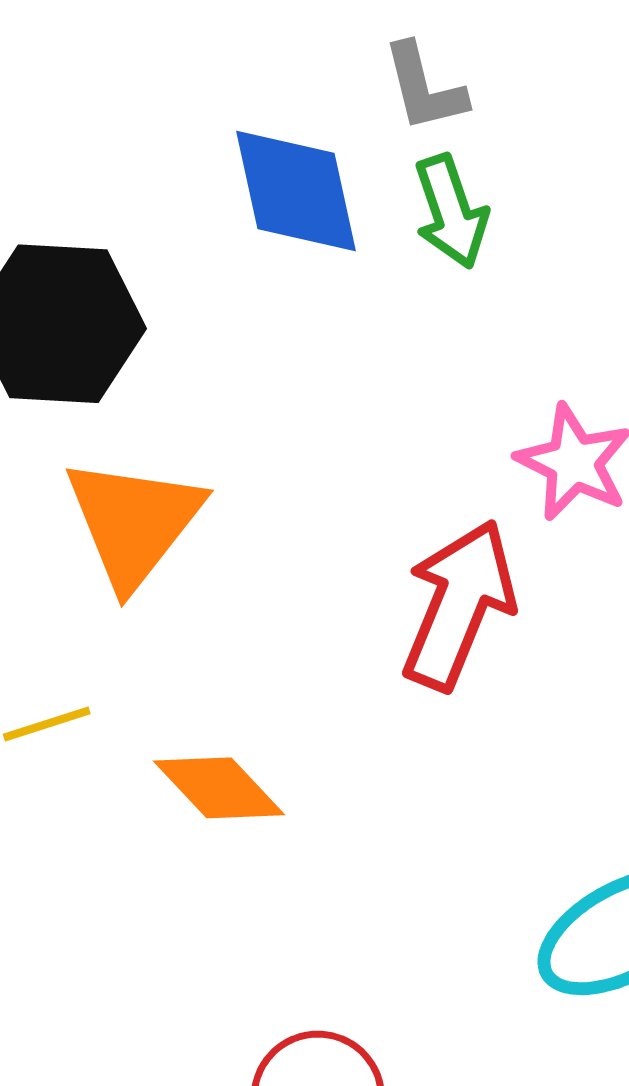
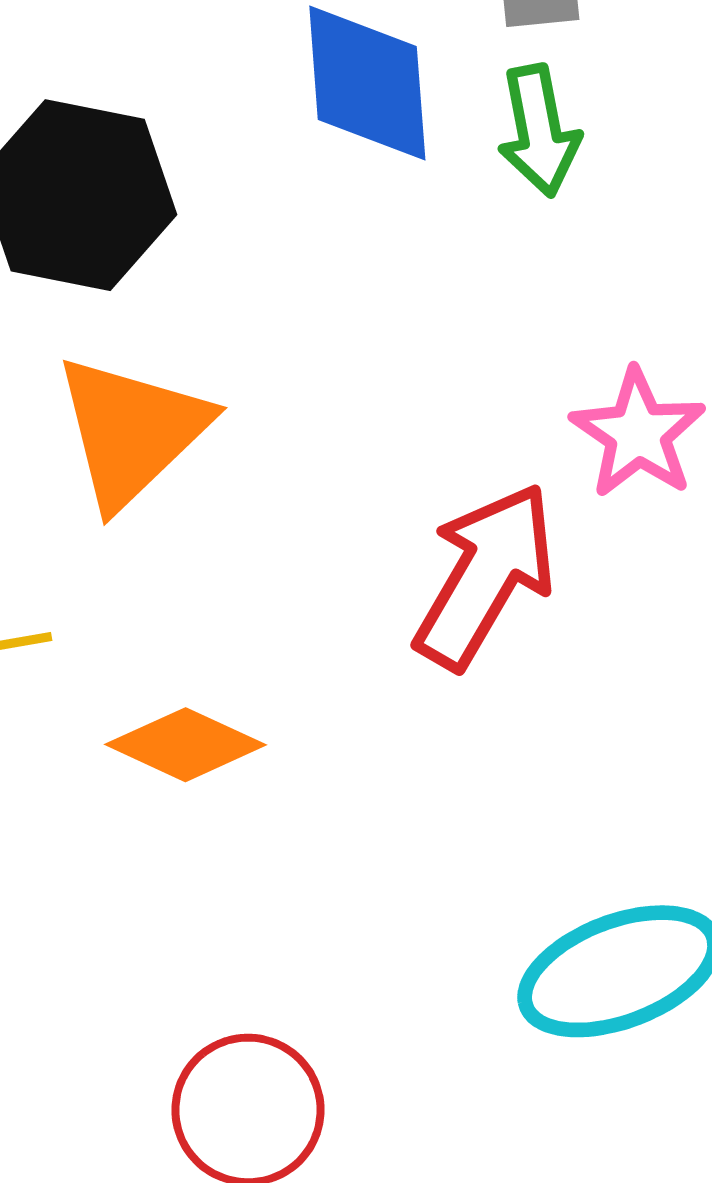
orange diamond: (219, 788) -> (186, 745), turned -30

